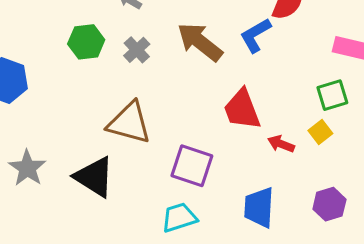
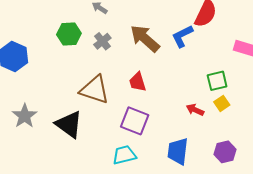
green square: (332, 95) -> (217, 81), moved
red trapezoid: (242, 109) -> (138, 82), moved, size x0.7

